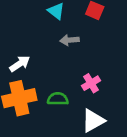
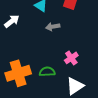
white arrow: (20, 64) -> (12, 21), moved

